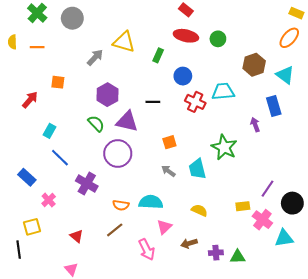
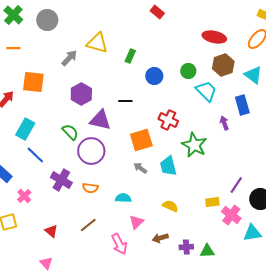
red ellipse: (186, 36) -> (214, 37), moved
green circle: (218, 39) -> (188, 71), moved
orange square: (58, 82) -> (33, 82), size x1.6
cyan trapezoid: (223, 92) -> (206, 91), moved, turned 50
red cross: (195, 102) -> (168, 120), moved
green semicircle: (96, 124) -> (70, 132), moved
cyan rectangle: (50, 131) -> (25, 129), size x1.5
orange square: (169, 142) -> (141, 140), size x1.6
cyan semicircle: (151, 202) -> (123, 198), size x0.7
orange semicircle: (121, 205) -> (90, 188), moved

